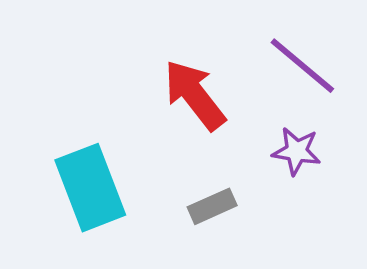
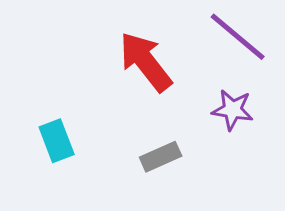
cyan rectangle: (90, 188) -> (57, 141), size x0.6

